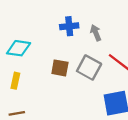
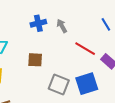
gray square: (89, 68) -> (59, 84), moved

